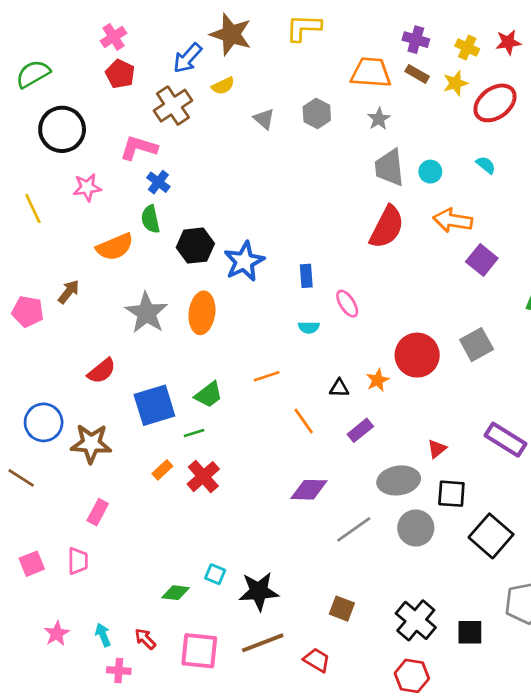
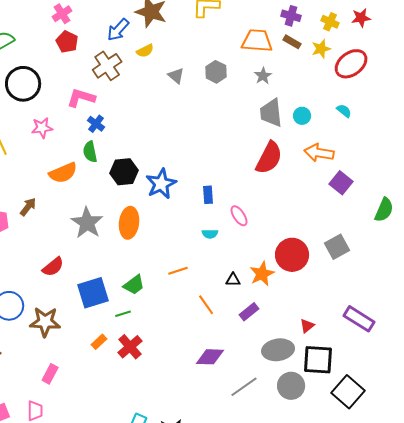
orange star: (378, 380) -> (262, 274), size x1.4
black square: (451, 494) -> (318, 360), size x1.4

